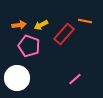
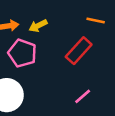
red rectangle: (64, 34) -> (79, 51), moved

